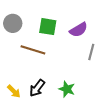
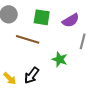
green star: (67, 89) -> (60, 59), moved

